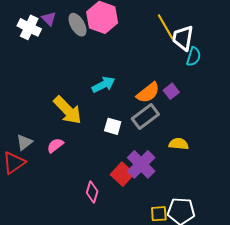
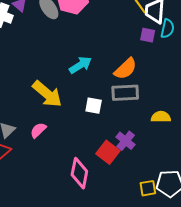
purple square: (171, 91) -> (148, 35), moved, turned -35
gray rectangle: (145, 117) -> (125, 93), turned 40
purple cross: (141, 164) -> (126, 141), size x0.7
pink diamond: (92, 192) -> (79, 173), size x1.4

